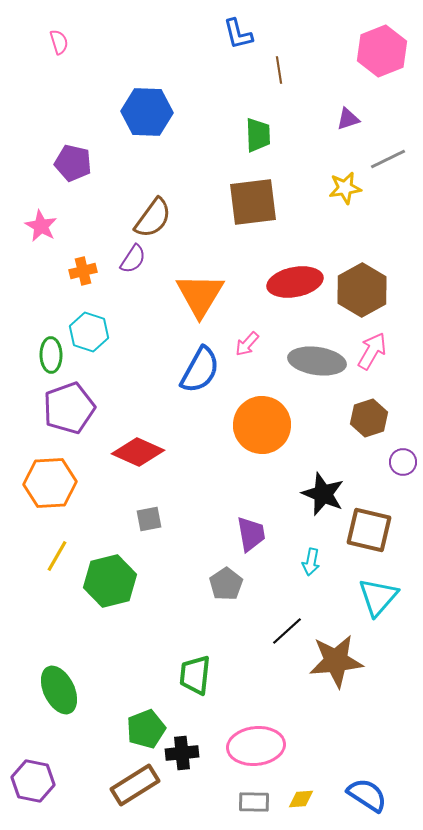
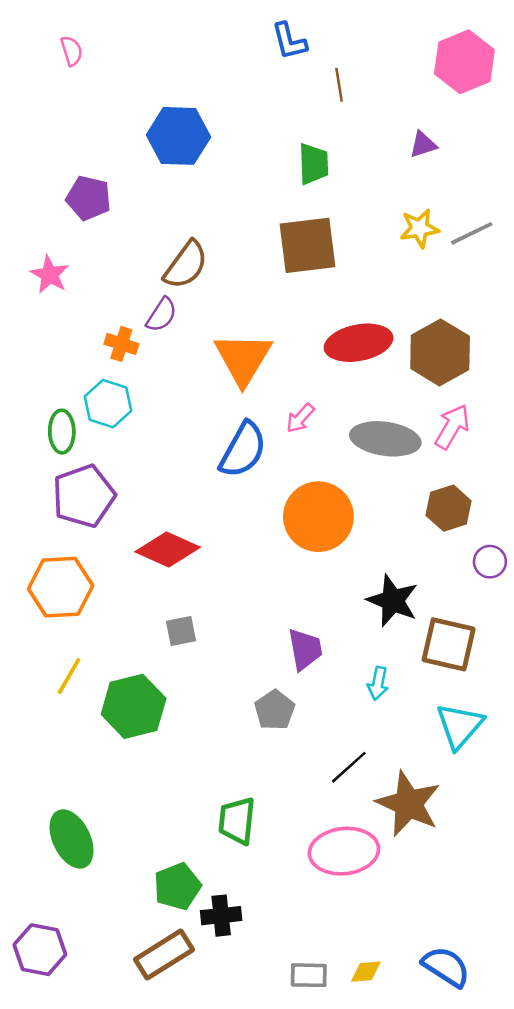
gray line: (388, 159) -> (472, 233), moved
orange cross: (83, 271) -> (121, 344), moved, turned 32
brown star: (336, 661) -> (408, 804), turned 30
pink ellipse: (256, 746) -> (344, 851), moved

